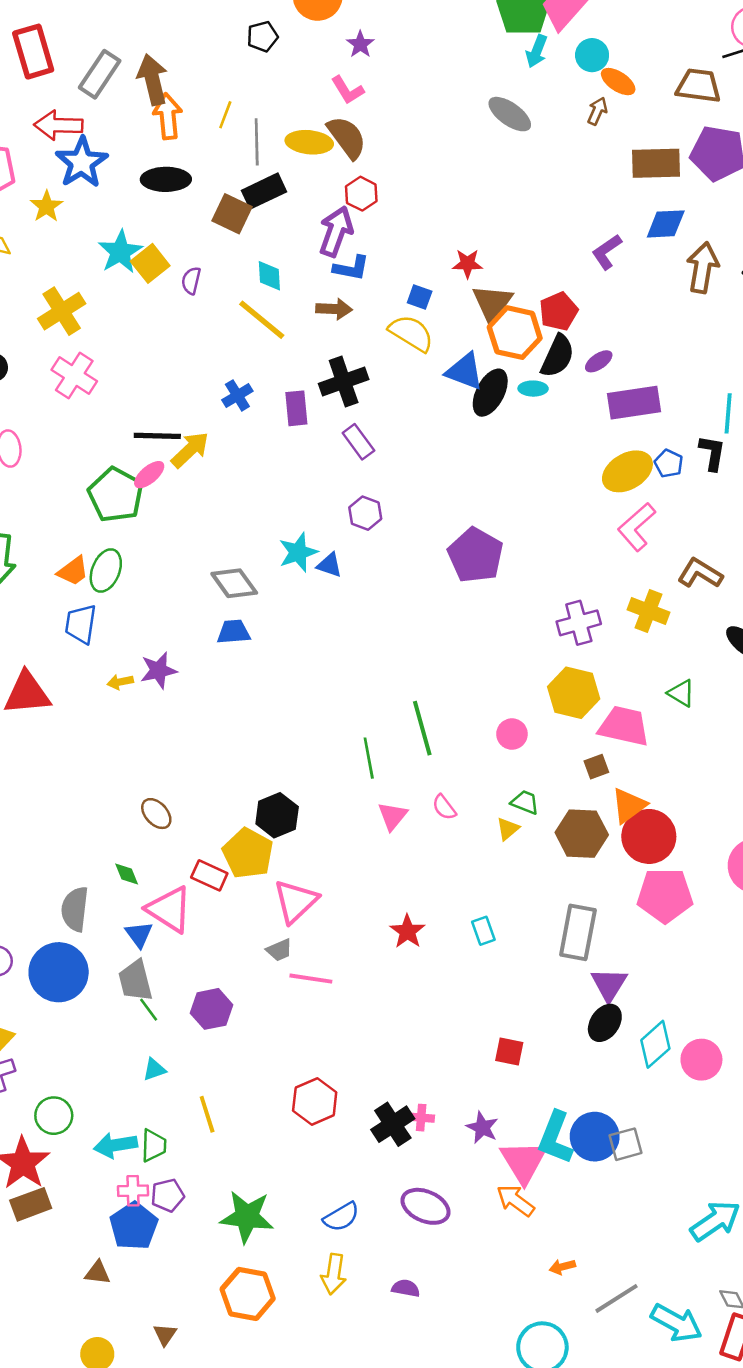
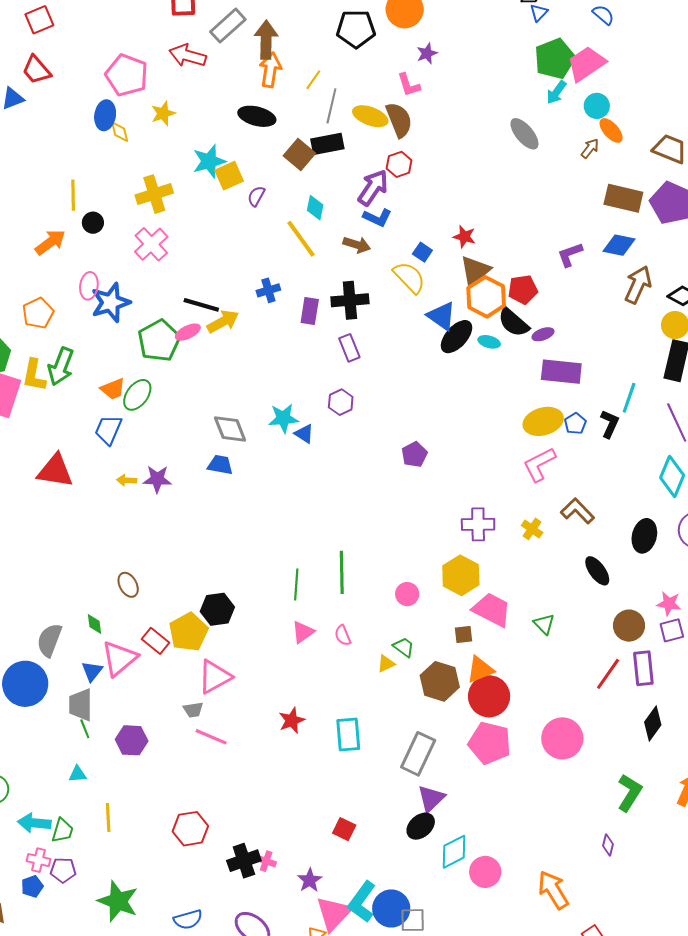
black pentagon: (262, 36) -> (356, 29), size x1.6
blue star: (82, 162) -> (111, 302), moved
black semicircle: (558, 356) -> (513, 322), turned 92
purple pentagon: (475, 555) -> (414, 454), size x0.6
yellow cross: (649, 611) -> (532, 529), size x0.7
green triangle: (681, 693) -> (544, 624), moved
pink triangle: (169, 909) -> (119, 658), turned 33
cyan rectangle: (483, 931) -> (348, 735), size x1.6
blue pentagon: (134, 1226) -> (32, 886), size x0.6

